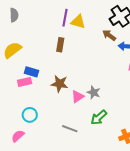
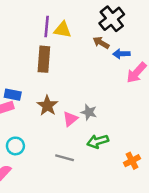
brown rectangle: (60, 45) -> (44, 59), size x1.5
brown star: (60, 84) -> (47, 106), turned 30
green arrow: (99, 117) -> (98, 141), turned 30

